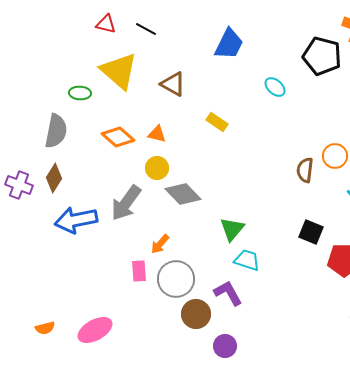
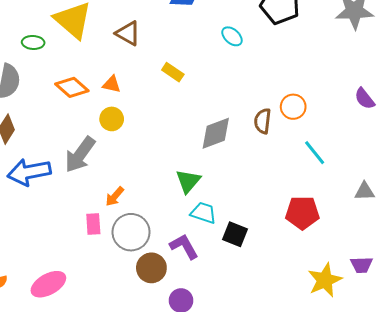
gray diamond: (183, 194) -> (216, 133), moved, turned -66
black square: (311, 232) -> (235, 234), moved

